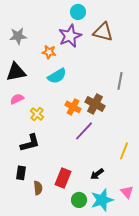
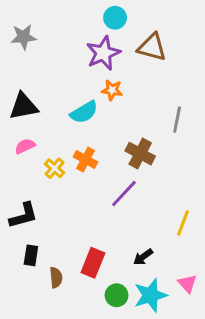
gray star: (18, 36) -> (24, 37), moved
orange star: (49, 52) -> (112, 90), moved
orange cross: (73, 107) -> (86, 159), moved
black L-shape: (30, 143) -> (24, 216), moved

